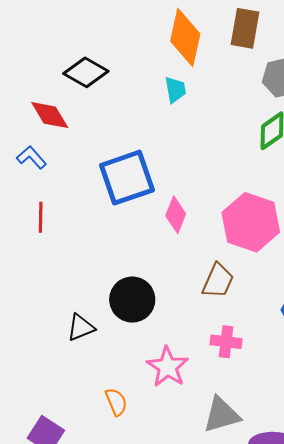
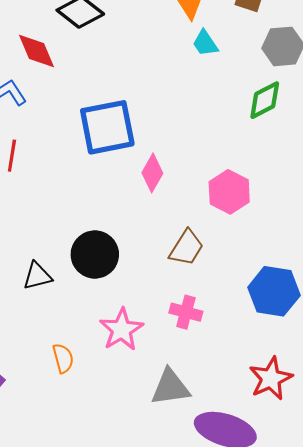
cyan trapezoid: (175, 90) -> (205, 43), moved, turned 148
pink hexagon: (251, 222) -> (229, 192), size x0.7

